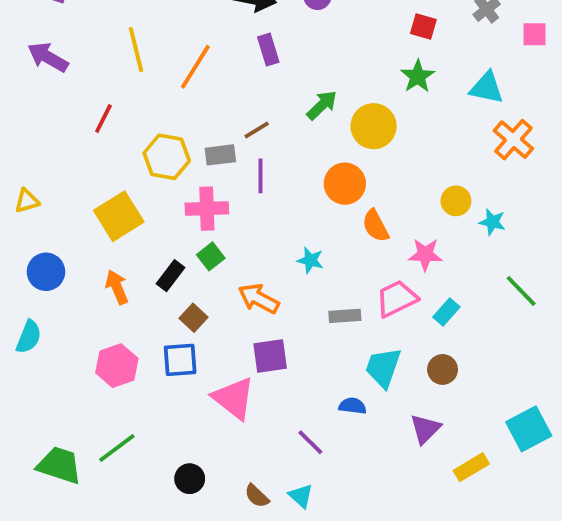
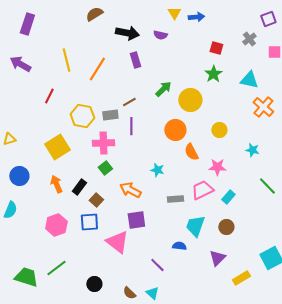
yellow circle: (456, 201) -> (219, 130), moved
black rectangle: (171, 276) -> (79, 187), moved

